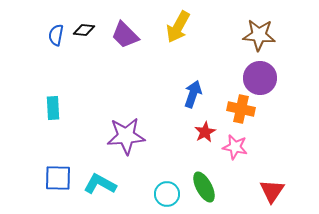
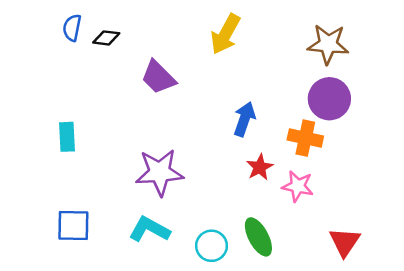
blue semicircle: (56, 35) -> (72, 28), moved
purple trapezoid: (125, 35) -> (158, 77), moved
cyan L-shape: (100, 184) -> (149, 229), moved

